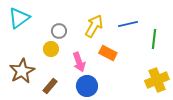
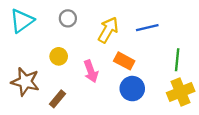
gray circle: (59, 31) -> (68, 18), moved
green line: (154, 39) -> (177, 60), moved
brown star: (22, 71) -> (25, 82), turned -30
blue circle: (87, 86) -> (132, 89), moved

